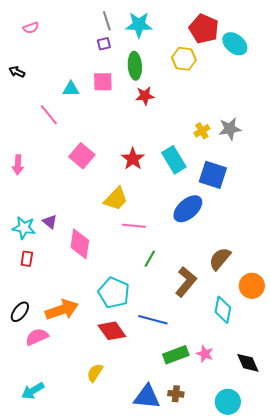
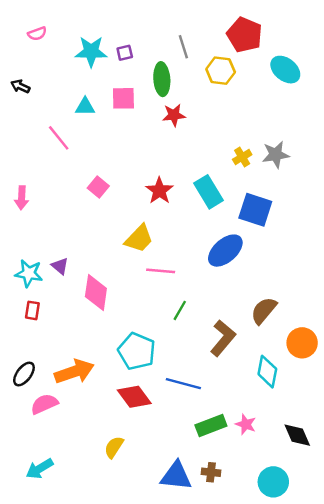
gray line: (107, 21) -> (183, 47), moved
cyan star: (139, 25) -> (91, 52), moved
cyan ellipse: (235, 44) -> (285, 70), moved
pink square: (82, 156) -> (98, 187), size x0.7

